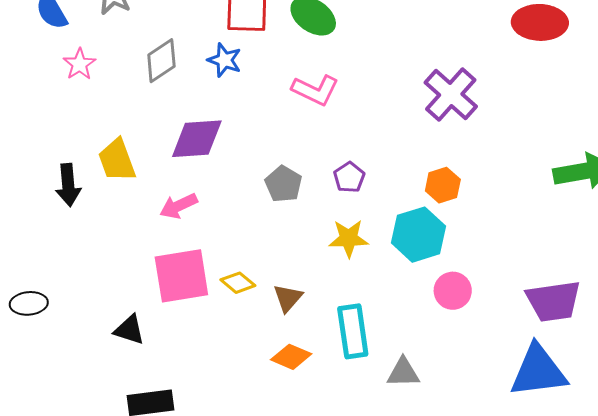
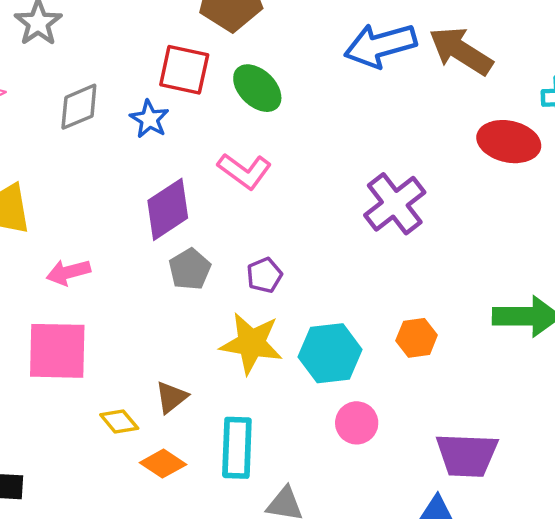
purple diamond: (197, 139) -> (168, 209), moved, turned -40
orange hexagon: (443, 185) -> (417, 338), moved
yellow star: (349, 238) -> (251, 343), size x1.4
yellow diamond: (238, 283) -> (119, 421), moved

